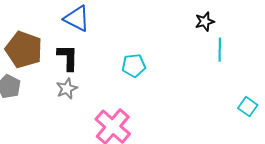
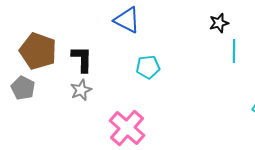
blue triangle: (77, 19) -> (127, 20), moved

